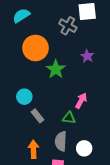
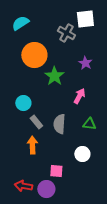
pink arrow: (81, 101) -> (79, 96), moved
green triangle: (69, 118) -> (89, 124), moved
gray semicircle: (61, 141) -> (59, 124), moved
orange arrow: (33, 149) -> (32, 145), moved

